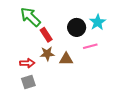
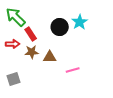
pink line: (90, 46) -> (73, 70), moved
red arrow: (27, 63) -> (13, 44), moved

